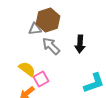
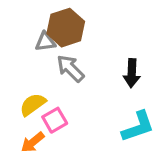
black arrow: (80, 44) -> (132, 73), moved
yellow semicircle: (27, 69) -> (33, 105), turned -72

